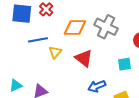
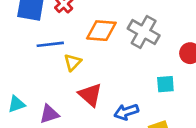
red triangle: (84, 58) -> (90, 95), moved

